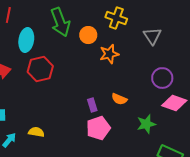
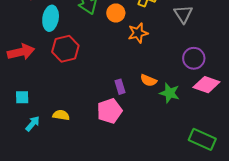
green star: (146, 124) -> (170, 93), moved, turned 30
pink pentagon: (98, 128) -> (110, 111), moved

